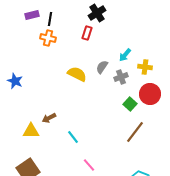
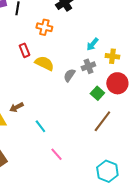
red rectangle: (87, 33) -> (24, 50), moved, turned -40
orange cross: (48, 38) -> (44, 27), moved
gray semicircle: (102, 67) -> (69, 75), moved

